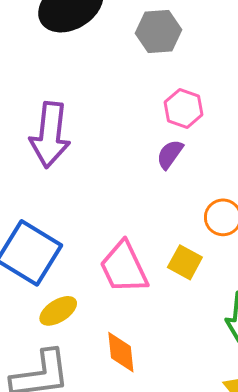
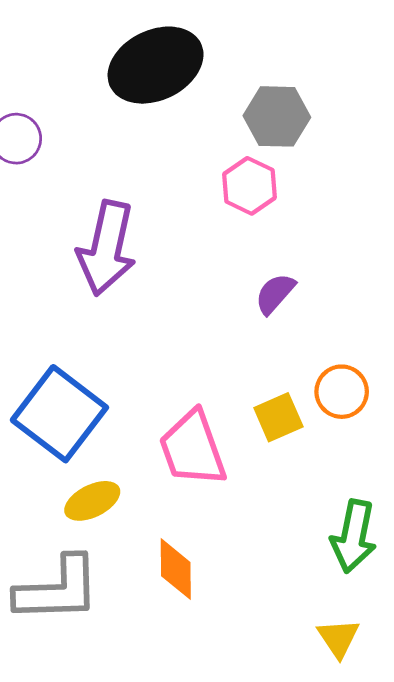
pink hexagon: (183, 108) -> (249, 186), moved
yellow square: (185, 262) -> (278, 417), moved, turned 32

